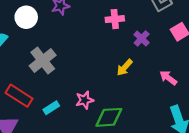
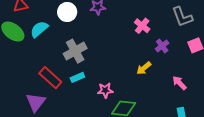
pink cross: (115, 19) -> (142, 26), turned 35
cyan rectangle: (51, 108) -> (77, 77), moved

